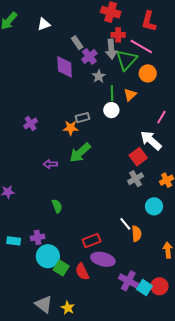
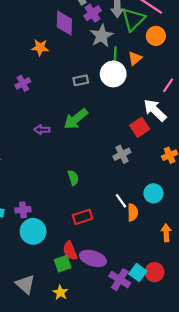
gray star: (99, 76) -> (102, 36), size x1.5
white circle: (111, 110) -> (113, 74), size x1.5
orange star: (71, 128) -> (40, 47), moved
gray cross: (136, 179) -> (122, 154), moved
green semicircle: (57, 206) -> (73, 178), moved
cyan circle: (154, 206) -> (153, 193), moved
purple ellipse: (103, 259) -> (93, 258), moved
green square: (61, 268) -> (63, 264), moved, turned 35
purple cross: (128, 281) -> (120, 280), moved
yellow star: (68, 308) -> (60, 292), moved

